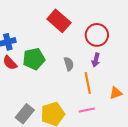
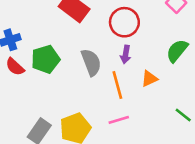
gray semicircle: (69, 64) -> (91, 62), size x1.5
orange triangle: (116, 93) -> (149, 79), moved

